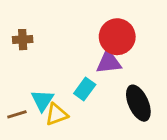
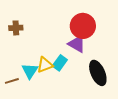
purple triangle: (109, 62) -> (77, 44), turned 36
yellow triangle: (56, 114) -> (45, 65), moved

